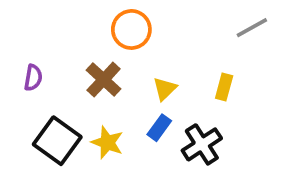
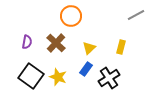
purple semicircle: (33, 78) -> (27, 42), moved

